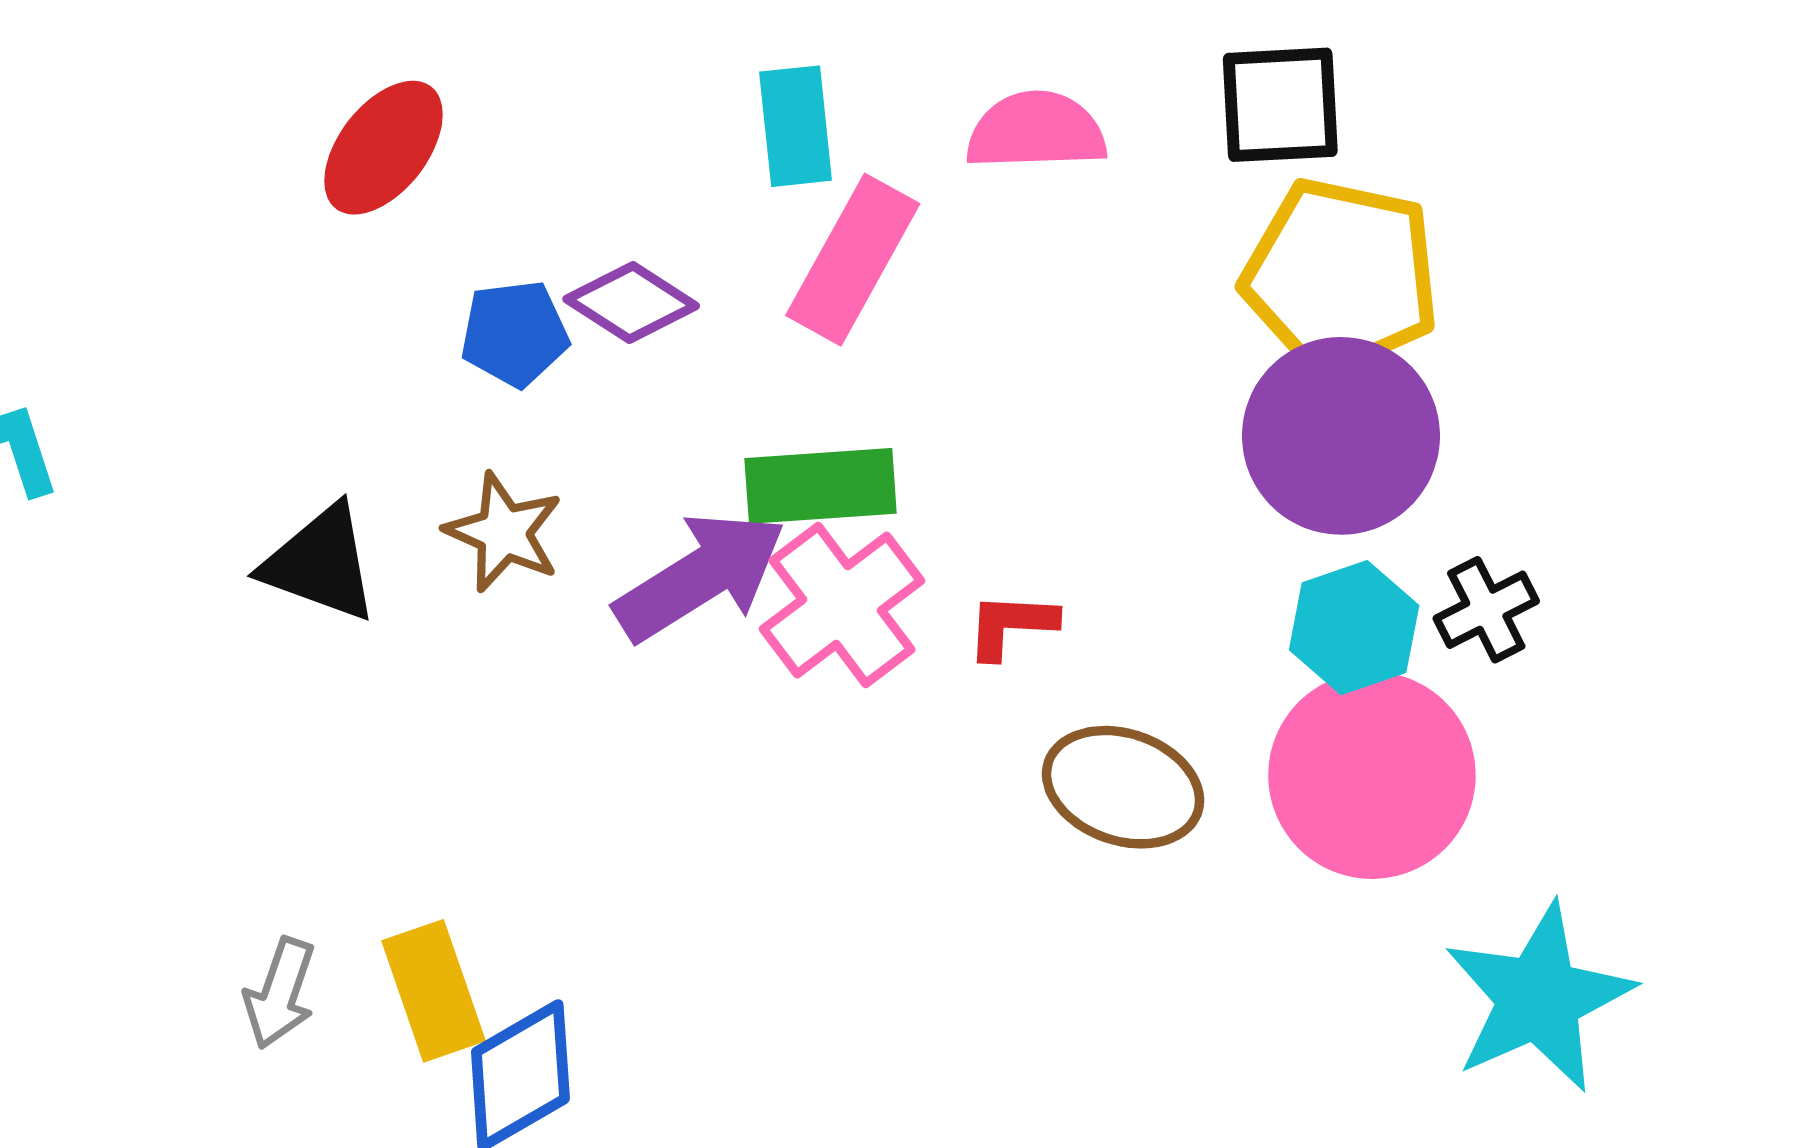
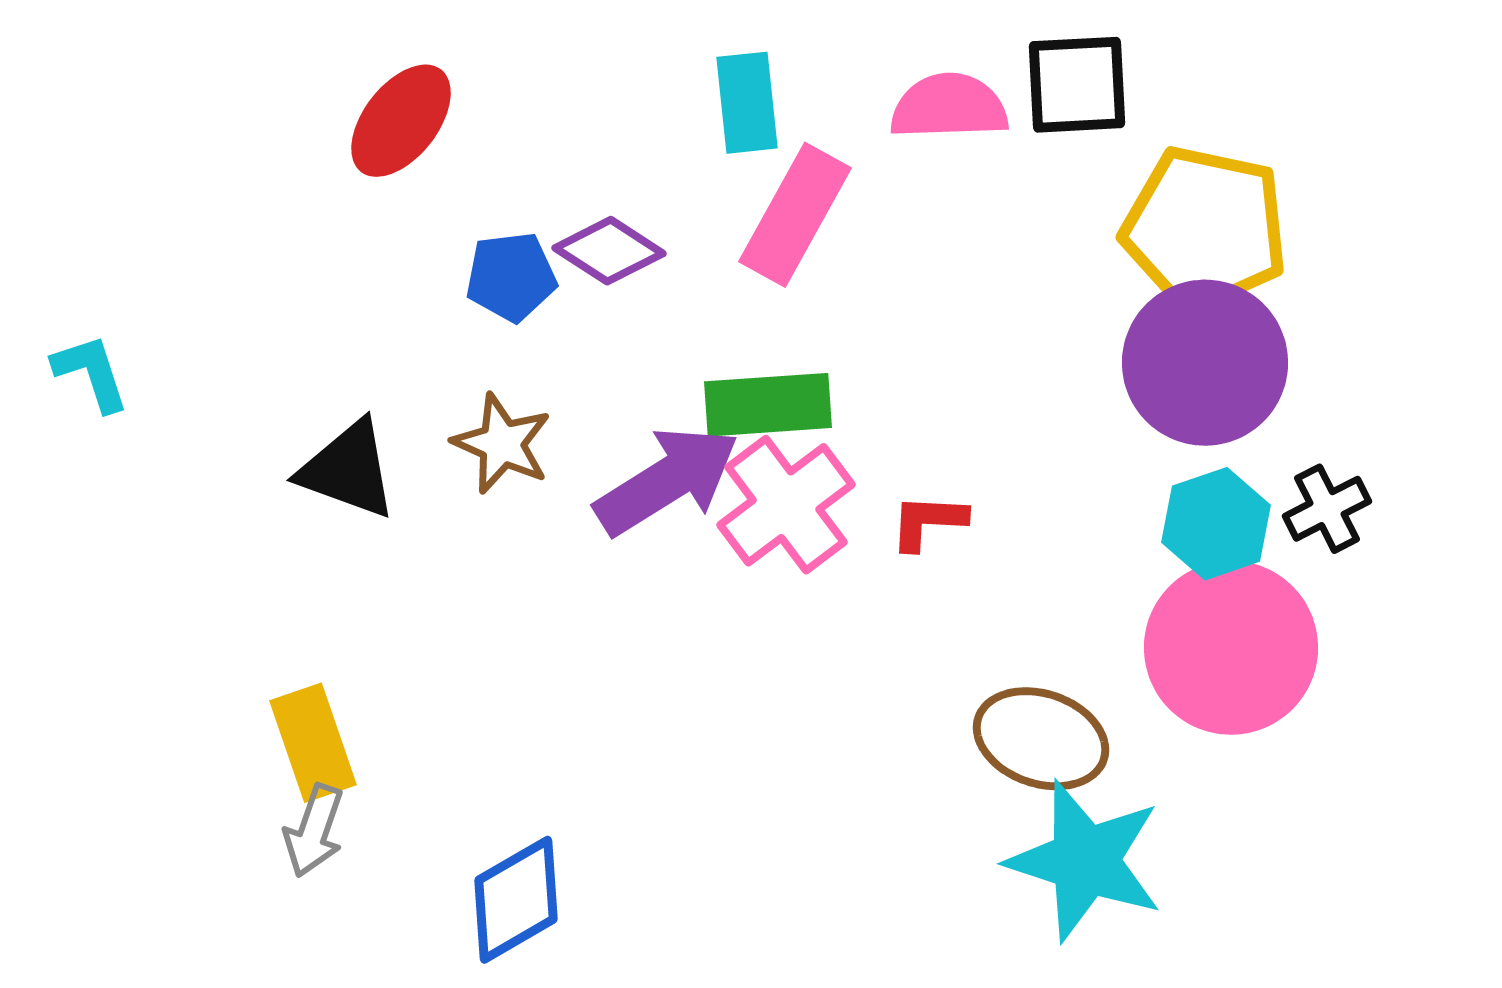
black square: (1280, 105) -> (1077, 85), moved
brown ellipse: (1123, 787) -> (1041, 739), moved
yellow rectangle: (434, 991) -> (313, 743), moved
cyan star: (1539, 998) -> (1085, 861), moved, turned -30

